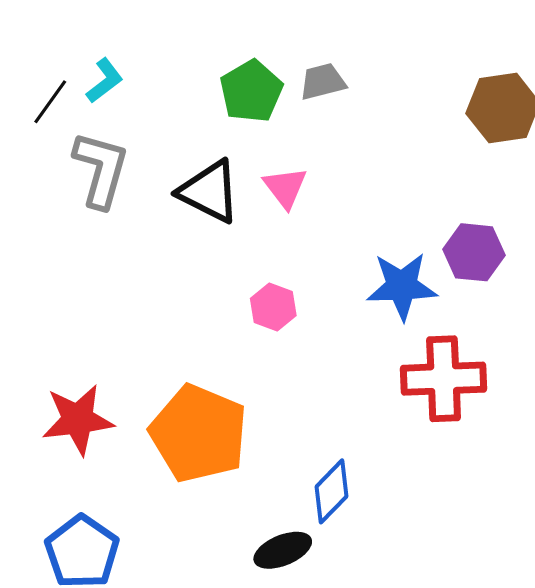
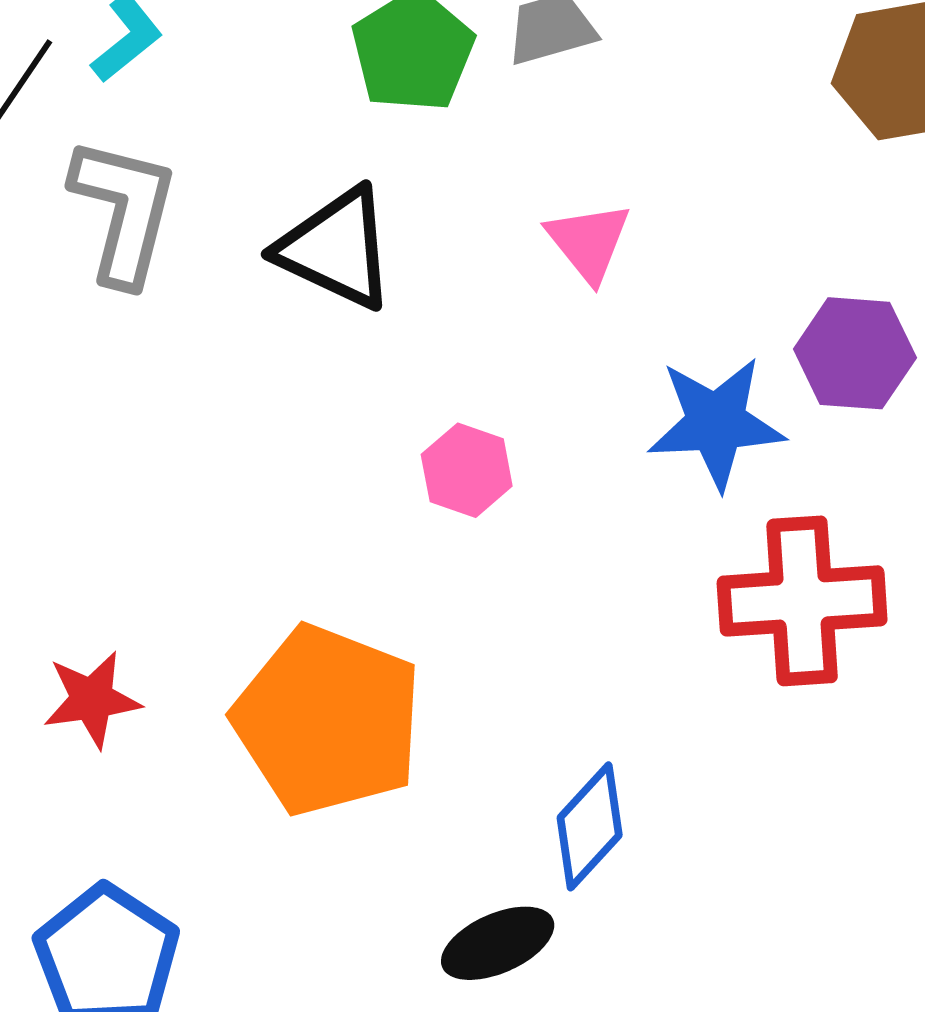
pink triangle: (285, 187) -> (589, 242), moved
red star: (78, 420) -> (92, 699), size x0.7

